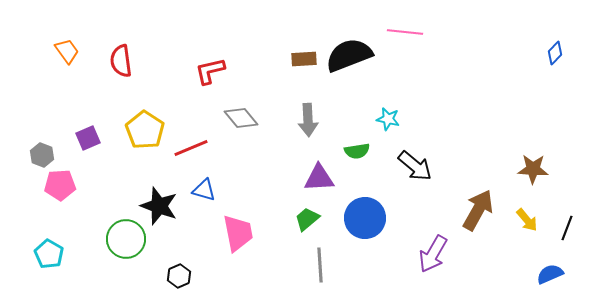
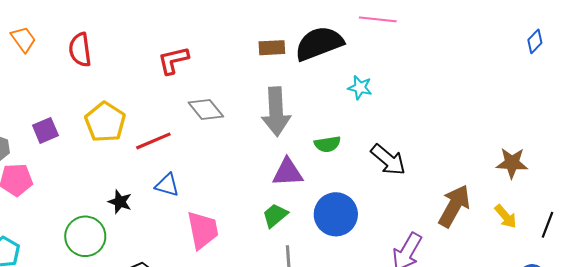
cyan star: (388, 119) -> (360, 87), moved
gray arrow: (308, 120) -> (276, 112), size x1.4
black star: (159, 206) -> (120, 202), size x0.6

